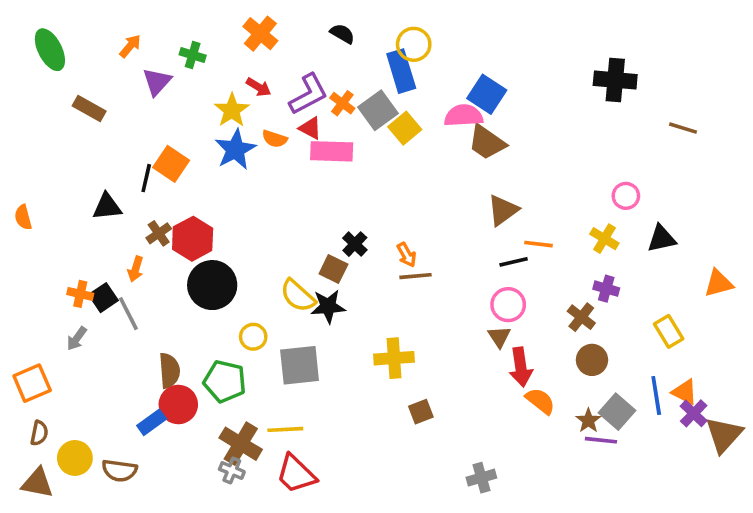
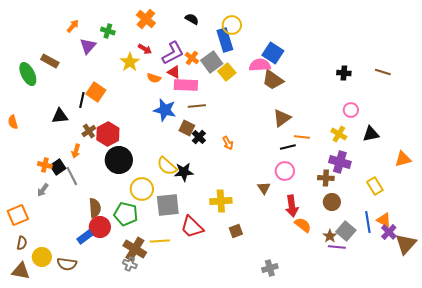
green ellipse: (50, 50) -> (28, 74), moved
black cross: (615, 80) -> (344, 73), moved, size x0.6
blue star: (235, 150) -> (165, 110), moved, turned -30
brown square: (333, 269) -> (187, 128), moved
brown line: (415, 276) -> (197, 106), moved
purple cross: (606, 289) -> (340, 162), size x1.5
brown cross: (581, 317) -> (326, 178), turned -35
yellow circle: (253, 337) -> (142, 189), size x1.5
brown triangle: (499, 337) -> (264, 188), moved
red trapezoid: (296, 474) -> (192, 227), moved

